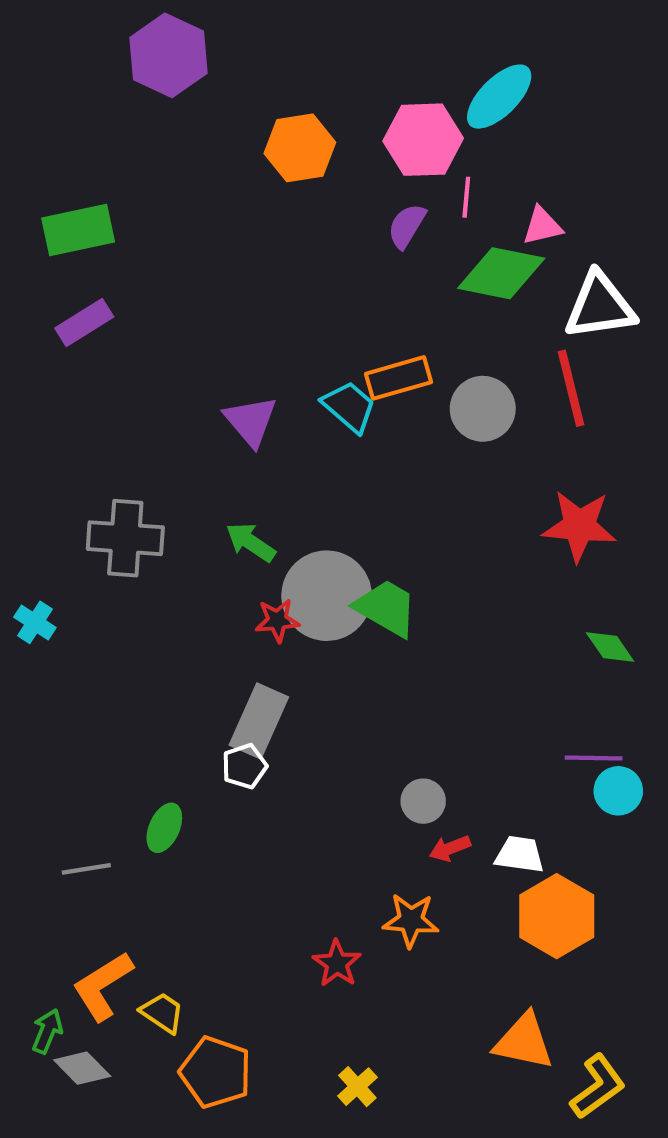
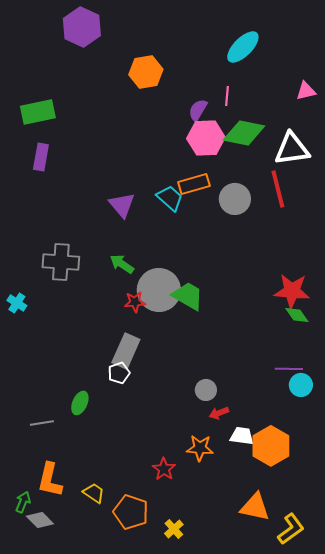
pink hexagon: (423, 140) -> (206, 138), moved
pink triangle: (542, 226) -> (306, 91), moved
purple rectangle: (84, 322) -> (41, 157), turned -48
red star: (579, 526) -> (292, 291), moved
white trapezoid: (520, 854) -> (242, 436), moved
orange L-shape: (103, 986) -> (50, 480), turned -45
yellow trapezoid: (162, 1013) -> (94, 493), moved
orange pentagon: (216, 1072) -> (131, 512), moved

